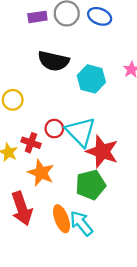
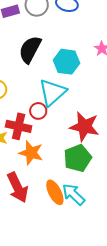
black semicircle: (54, 61) -> (30, 50), turned 112
cyan triangle: (81, 132) -> (52, 92), moved, turned 40
red cross: (31, 143) -> (19, 126), size x1.4

